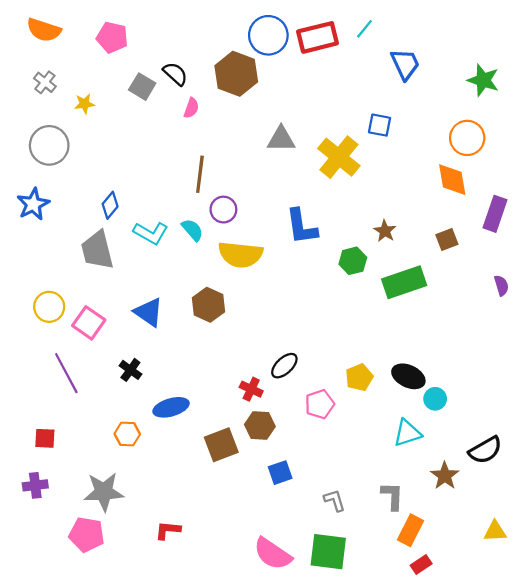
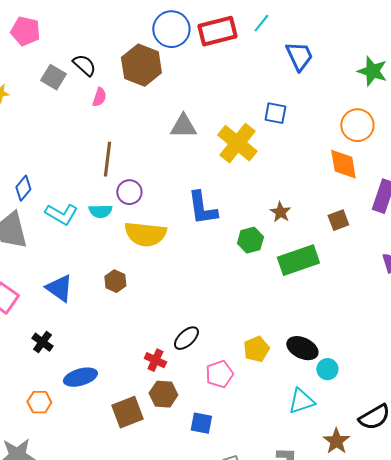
cyan semicircle: (192, 230) -> (100, 211), turned 130
brown hexagon: (208, 305) -> (115, 281), size x0.7
blue square: (280, 473) -> (201, 423), moved, turned 30

